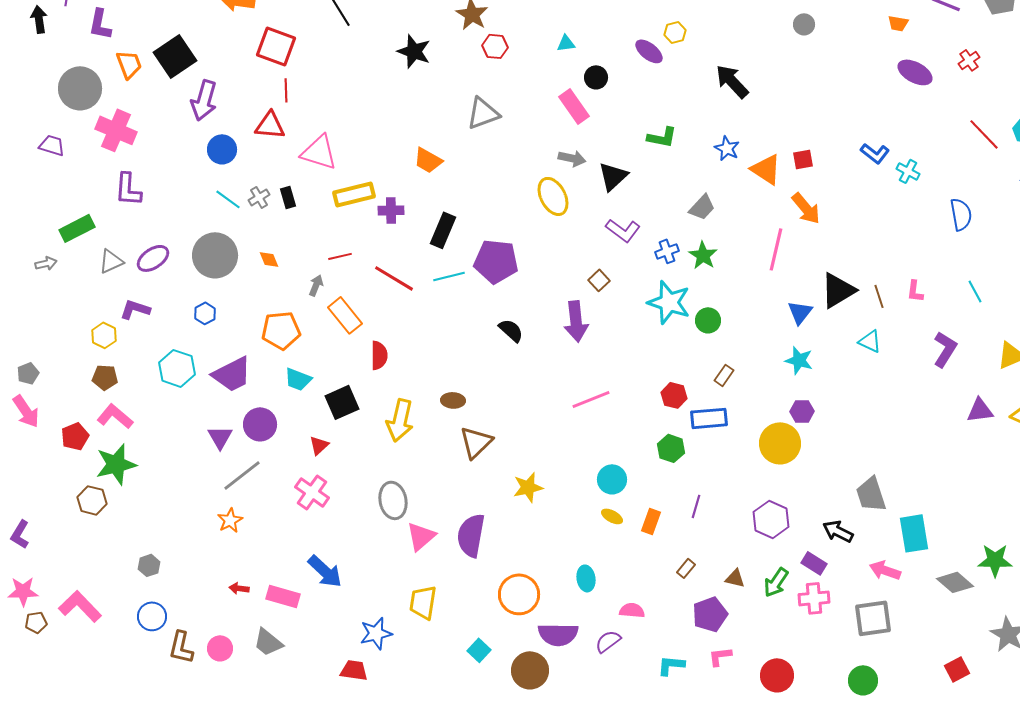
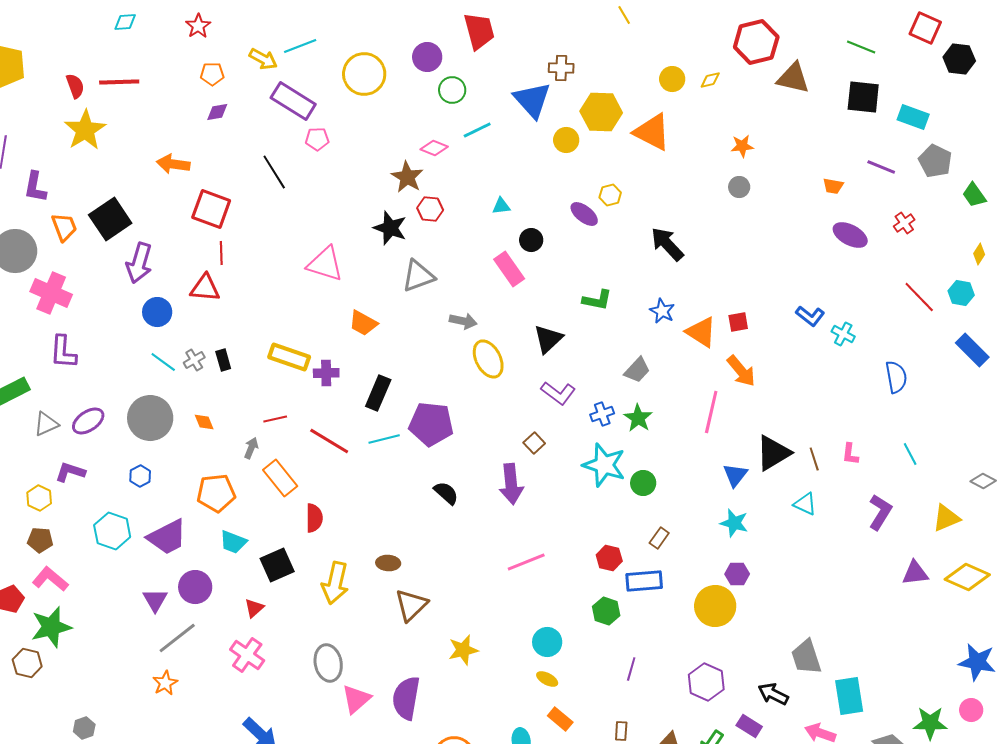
black star: (414, 51) -> (390, 228), moved
pink triangle: (319, 152) -> (325, 264), moved
gray arrow: (572, 158) -> (463, 321), moved
yellow rectangle: (354, 194) -> (289, 357), turned 33
orange rectangle: (651, 521) -> (560, 719), moved, turned -70
brown rectangle: (686, 568) -> (621, 731), turned -36

